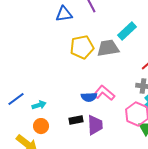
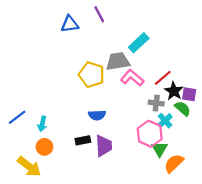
yellow pentagon: (82, 47) -> (92, 75), moved, turned 30
pink L-shape: (104, 93) -> (132, 78), moved
cyan arrow: (39, 105) -> (42, 124), turned 120

